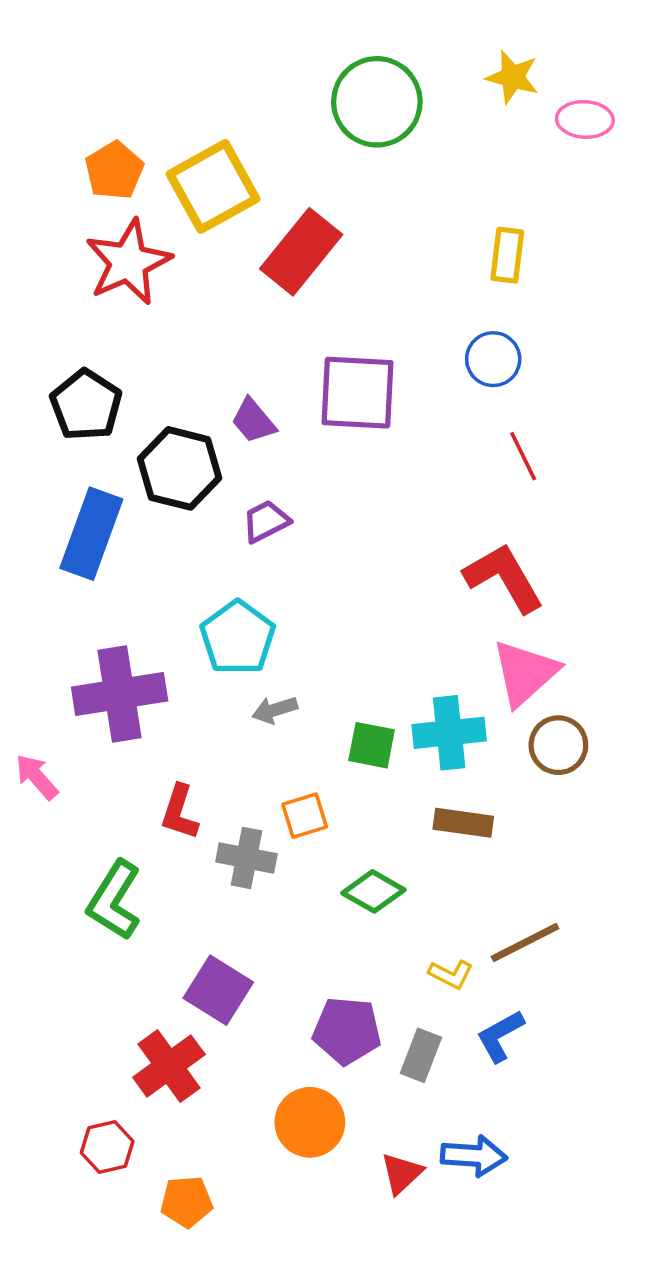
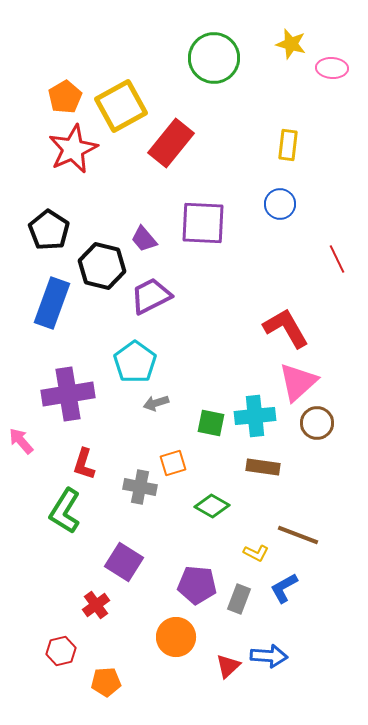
red line: (523, 456) -> (337, 259), moved
purple trapezoid: (266, 521) -> (151, 296), size x1.5
red L-shape: (179, 812) -> (84, 464), moved
brown line: (525, 943) -> (298, 535), turned 48
red cross: (169, 1066) -> (96, 605), size x0.7

